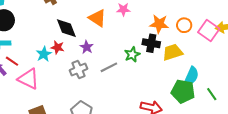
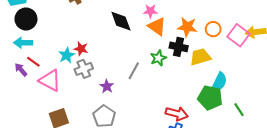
orange triangle: (97, 18) -> (157, 26), moved
black diamond: (66, 28) -> (121, 21), moved
purple star: (87, 47) -> (107, 86), moved
gray line: (109, 67) -> (134, 71), turned -36
gray cross: (79, 69) -> (84, 69), moved
green line: (212, 94) -> (239, 110), moved

